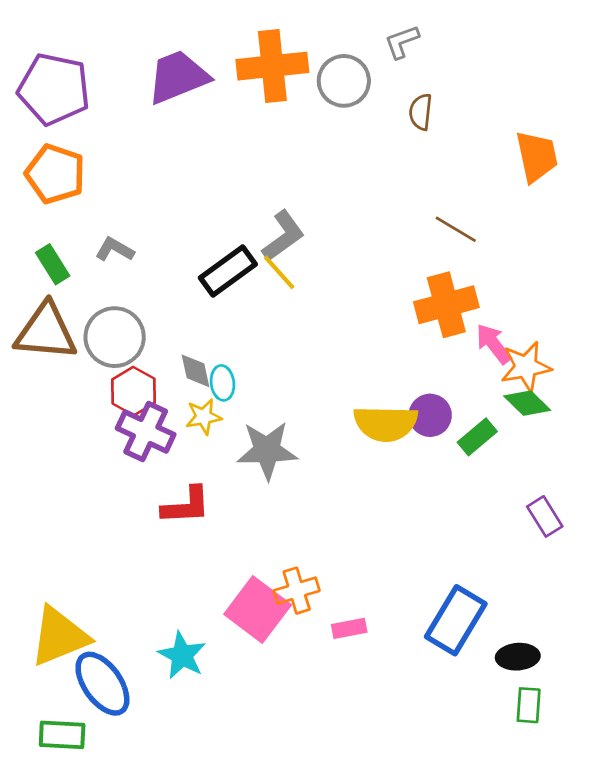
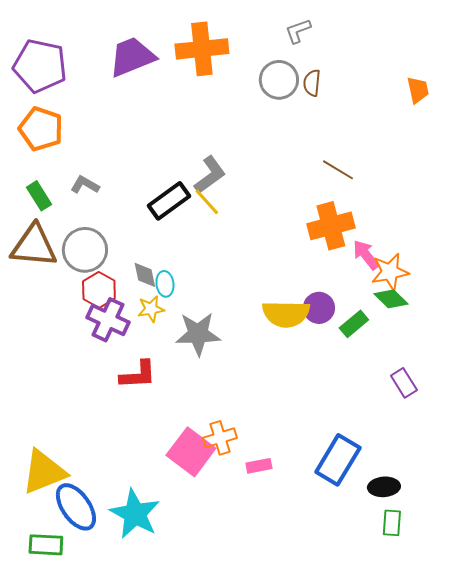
gray circle: (344, 81) -> (279, 80), moved
orange trapezoid: (537, 156) -> (418, 90), moved, size x0.7
cyan star: (182, 655) -> (135, 514), moved, size x1.4

